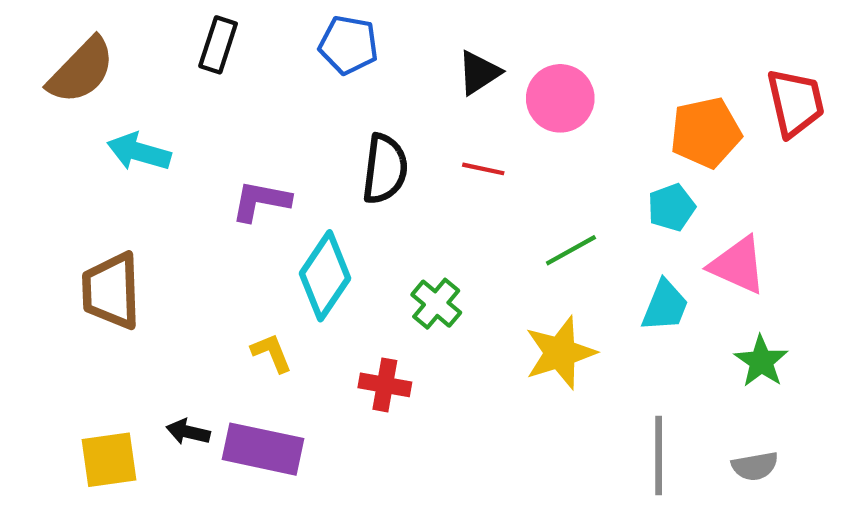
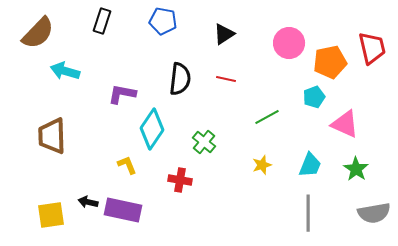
pink circle: (560, 98) -> (289, 43), moved
cyan trapezoid: (665, 306) -> (310, 165), moved
yellow star: (560, 353) -> (262, 165), size x0.6
gray semicircle: (755, 466) -> (374, 213), moved, size x1.5

